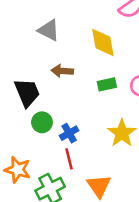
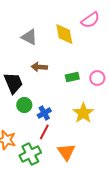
yellow diamond: (103, 42) -> (64, 34), moved
red line: (69, 159) -> (44, 132), turned 42

